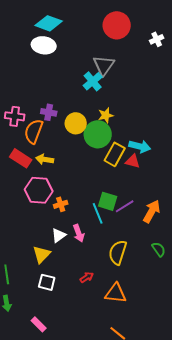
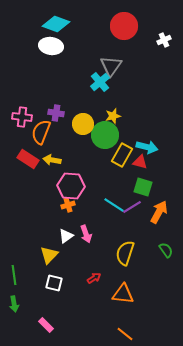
pink hexagon: (39, 190) -> (71, 186), moved
green square: (108, 201) -> (143, 187), moved
cyan line: (98, 213) -> (114, 205), moved, turned -35

